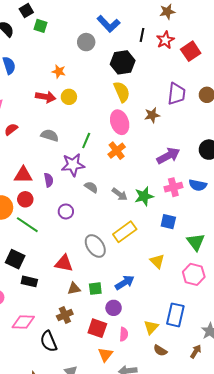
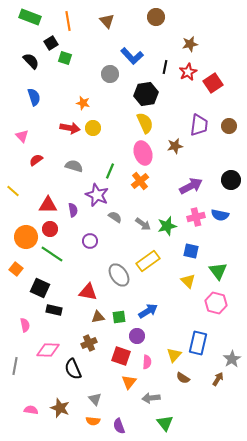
purple star: (73, 165) -> (97, 195), turned 30
yellow triangle: (157, 261) -> (188, 281), moved

